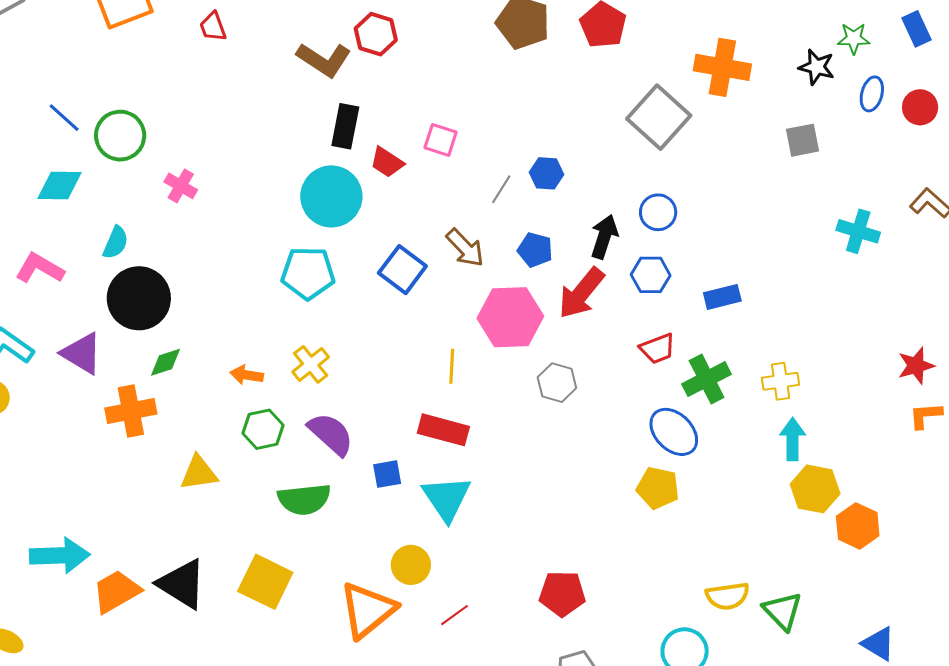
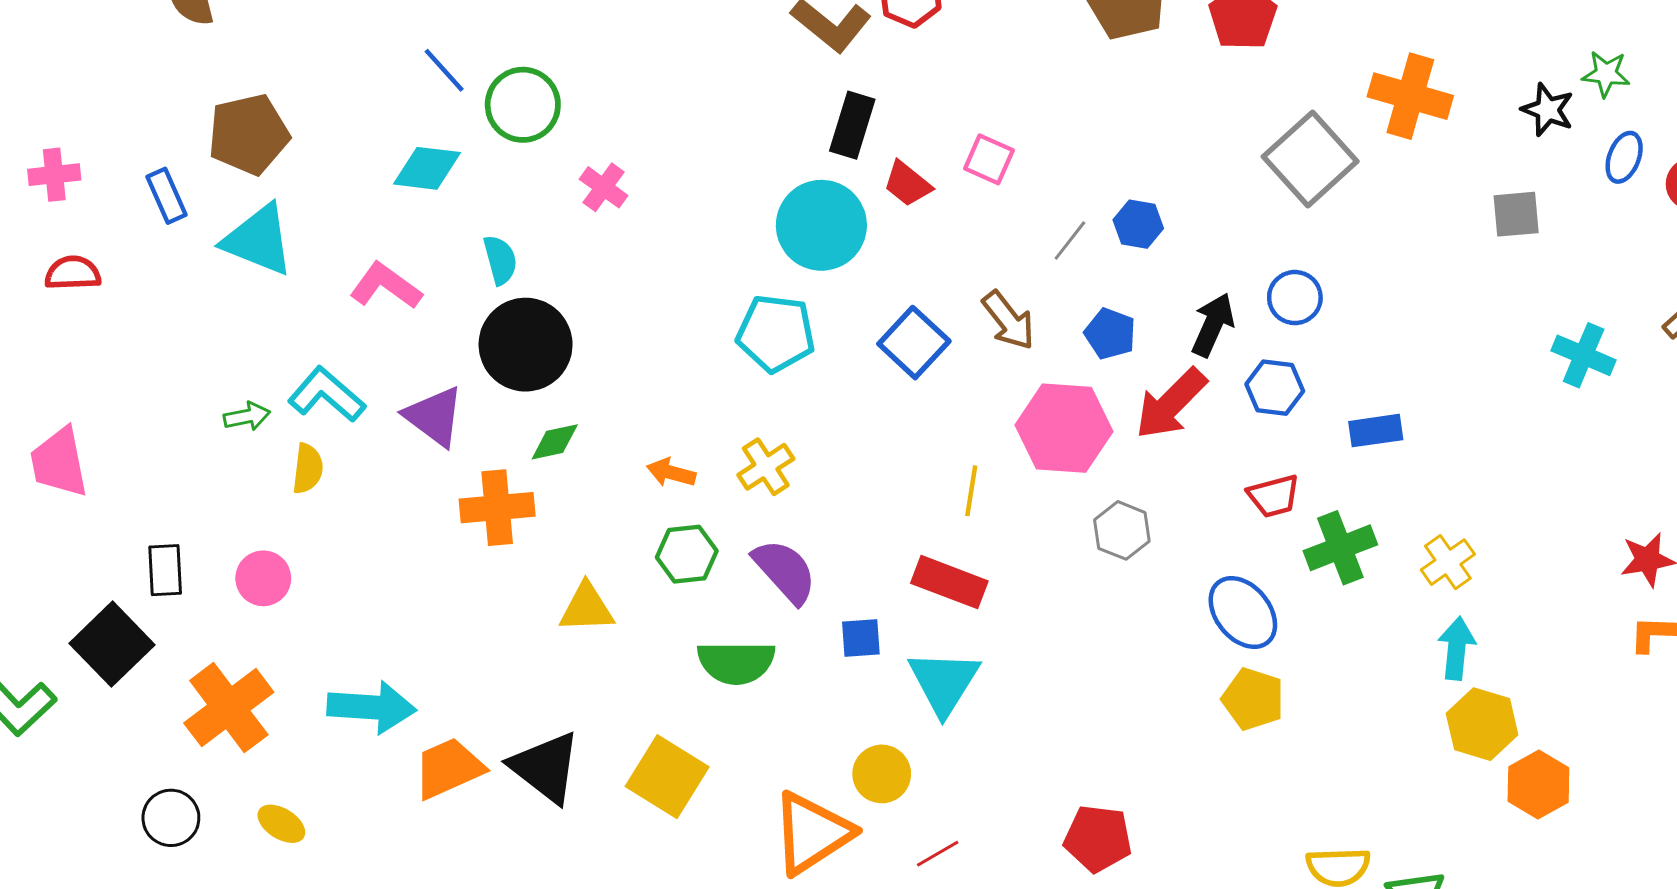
cyan semicircle: (116, 243) -> (500, 260), turned -44
yellow cross: (781, 381) -> (1448, 562), turned -33
blue ellipse: (674, 432) -> (1243, 613), moved

